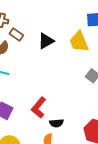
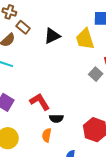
red L-shape: (39, 108) -> (40, 102), turned 105

